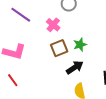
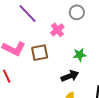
brown square: (59, 48) -> (40, 53), moved

